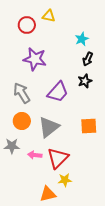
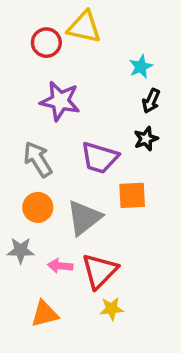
yellow triangle: (49, 16) -> (84, 27), size x1.5
purple trapezoid: (58, 92) -> (100, 158), turned 65
orange square: (89, 126) -> (132, 195), moved
orange triangle: (48, 194) -> (45, 314), moved

